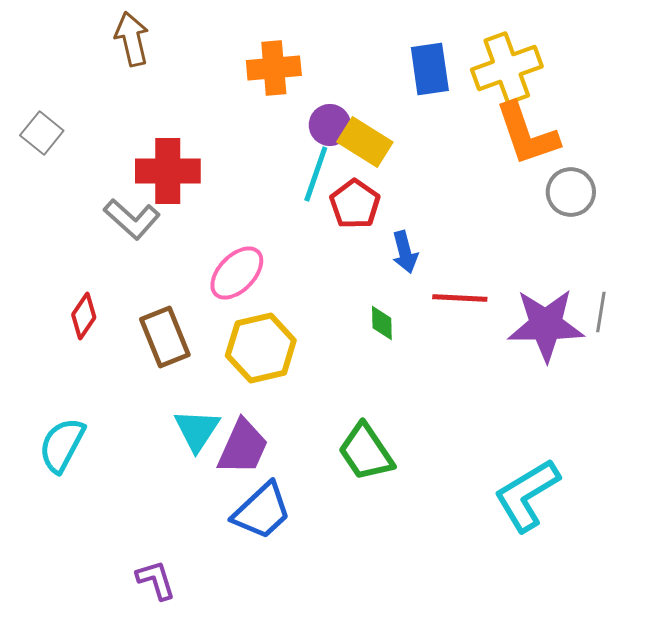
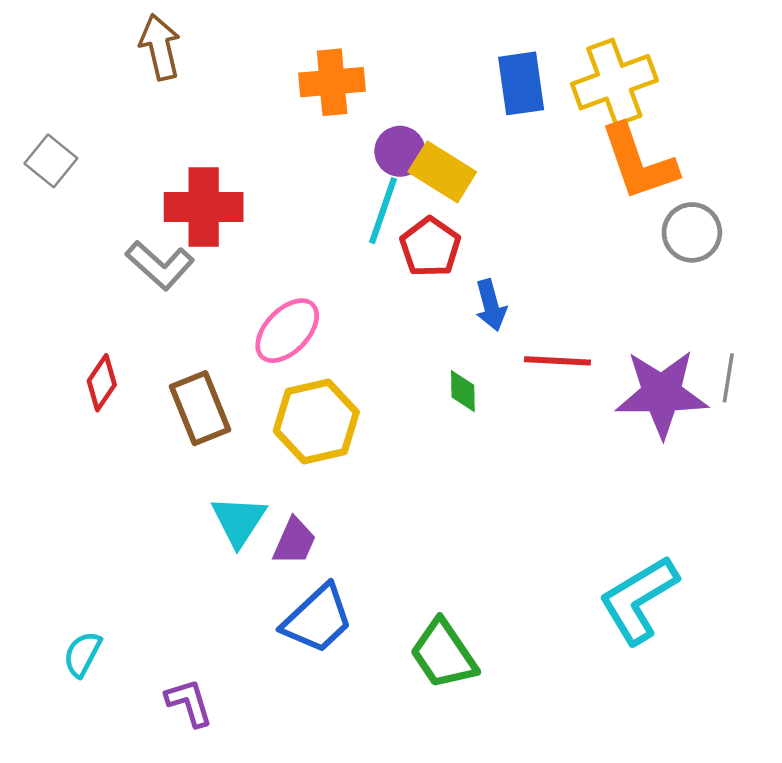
cyan semicircle: (62, 445) -> (82, 654), moved, size x0.7
purple trapezoid: (243, 447) -> (294, 541), size x0.7
green trapezoid: (366, 452) -> (444, 654), moved

